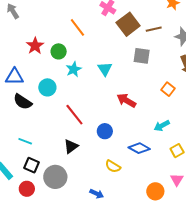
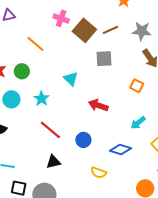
cyan star: (74, 69) -> (41, 99), moved
cyan circle: (47, 87) -> (11, 99), moved
black triangle: (71, 146) -> (53, 162), turned 35

